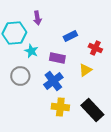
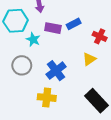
purple rectangle: (57, 58) -> (53, 28), moved
yellow cross: (60, 107) -> (47, 98), moved

